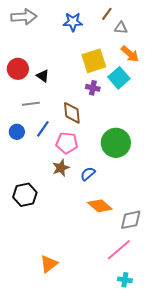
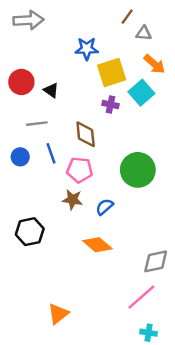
blue star: (73, 22) -> (87, 49), moved
blue line: (43, 129) -> (51, 153), turned -54
brown star: (61, 168) -> (72, 200), turned 30
orange diamond: (100, 206) -> (97, 245), moved

